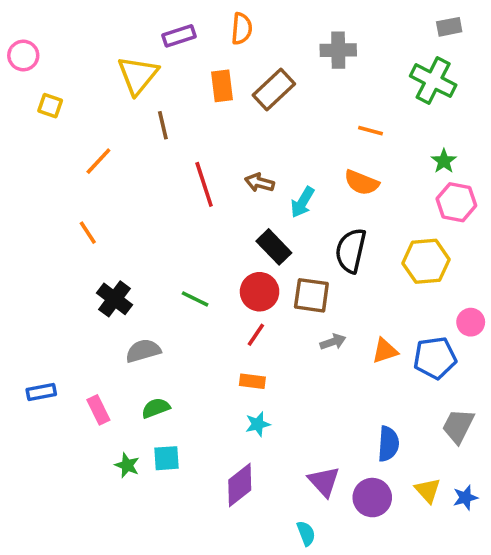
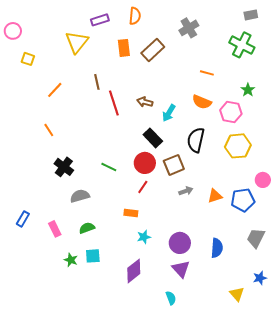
gray cross: (338, 50) -> (189, 28), turned -30
brown line: (163, 125) -> (97, 82), moved
pink hexagon: (456, 202) -> (231, 112), moved
brown square: (311, 295) -> (174, 165), turned -30
orange rectangle: (252, 381) -> (131, 213), moved
blue rectangle: (41, 392) -> (23, 219), turned -49
yellow triangle: (428, 490) -> (237, 294), moved
purple circle: (372, 498) -> (180, 243), moved

